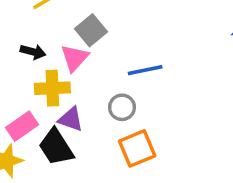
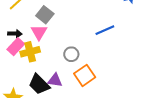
blue line: (145, 70) -> (105, 30), moved
purple triangle: (71, 119) -> (55, 80), moved
pink rectangle: (22, 126) -> (16, 47), moved

